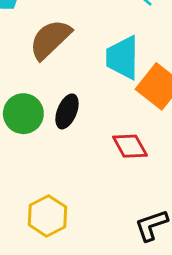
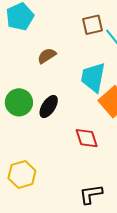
brown semicircle: (50, 39) -> (47, 56), size x0.6

